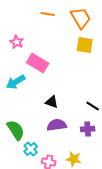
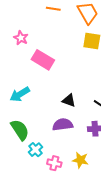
cyan arrow: (16, 82) -> (20, 94), moved
black triangle: (52, 102) -> (69, 101), moved

